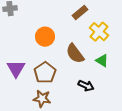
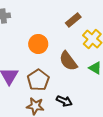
black arrow: (86, 86) -> (64, 101), moved

